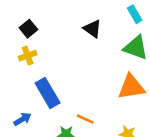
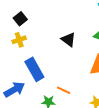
black triangle: (92, 29) -> (68, 39), moved
blue arrow: (22, 119) -> (14, 90), size x1.5

